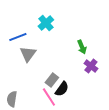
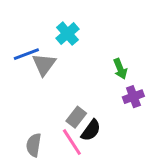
gray triangle: (28, 54) -> (44, 64), moved
purple cross: (91, 66) -> (133, 97), turned 32
gray semicircle: (12, 99) -> (34, 145), moved

